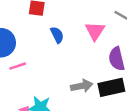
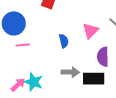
blue semicircle: (57, 35) -> (64, 41), moved

